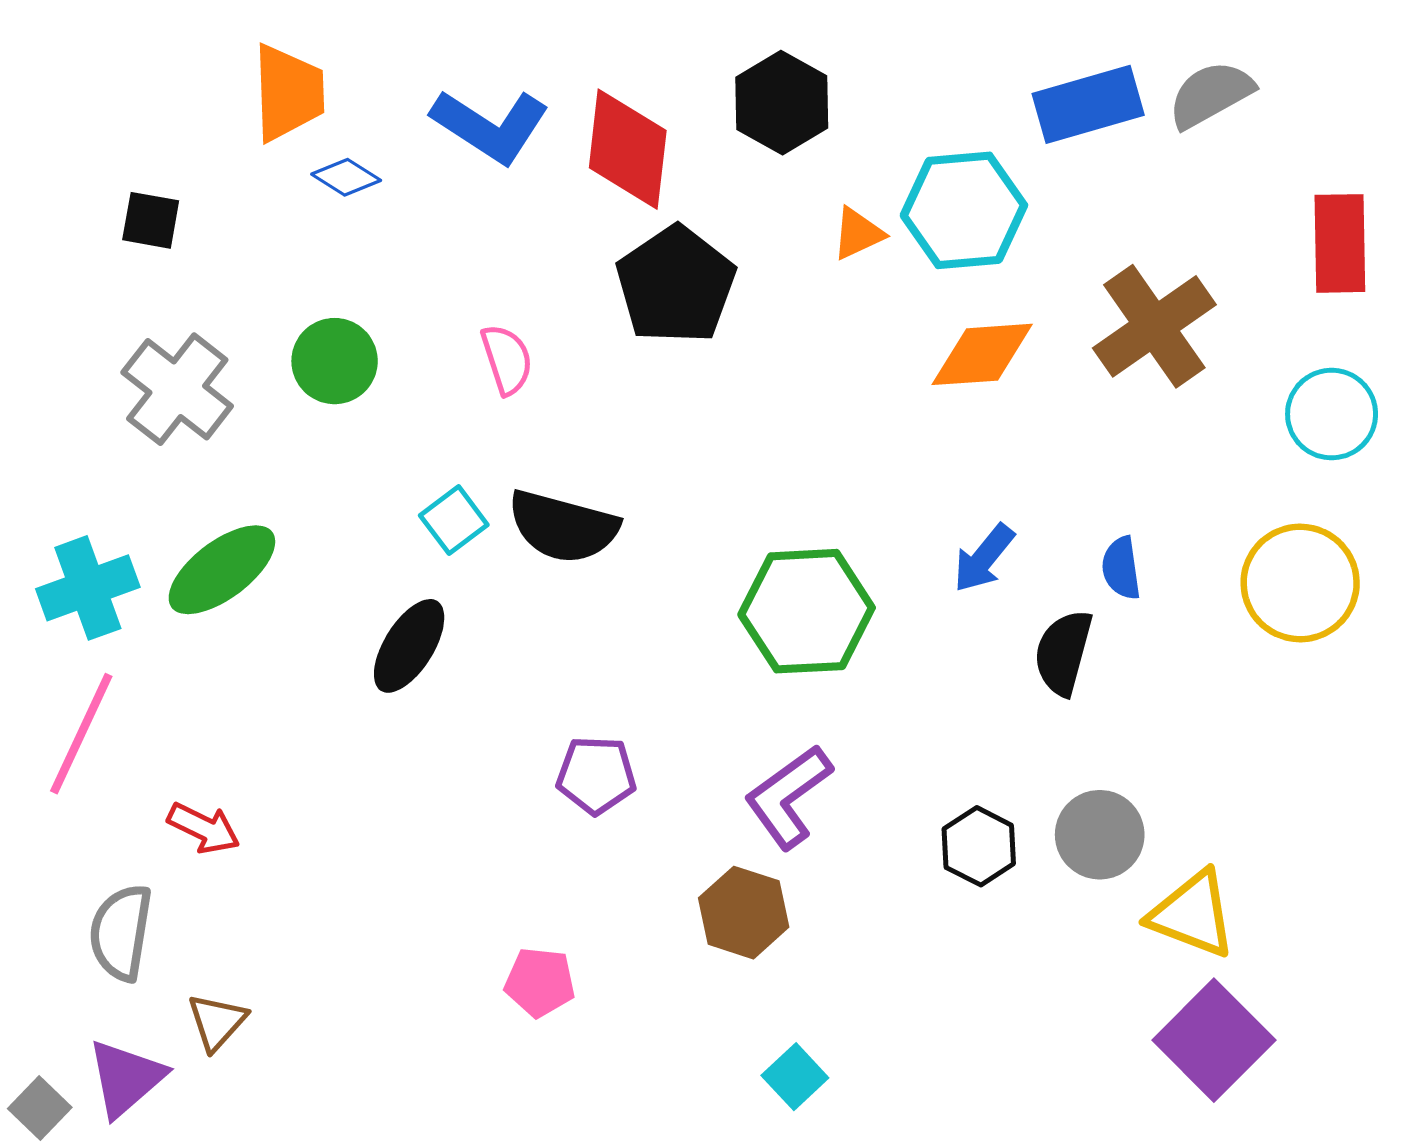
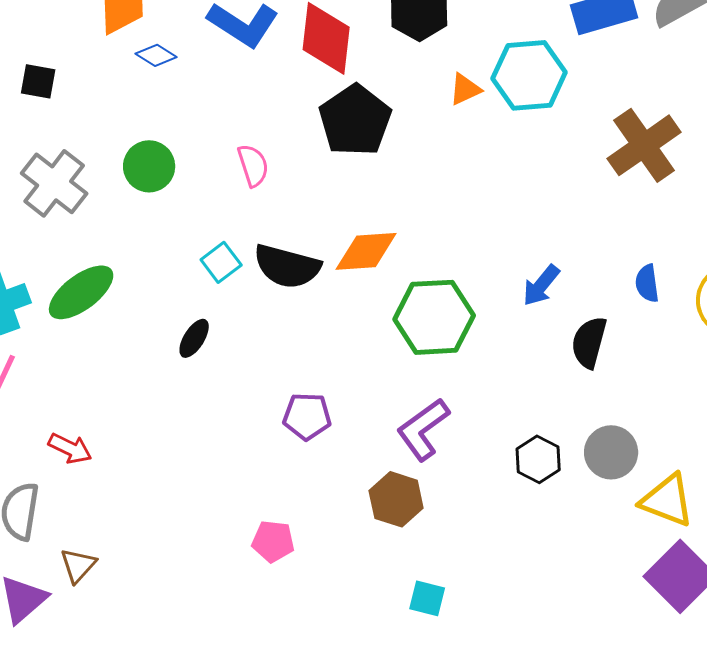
orange diamond: (982, 354) -> (366, 251), moved
blue semicircle: (1121, 568) -> (647, 283), moved
black ellipse: (409, 646) -> (194, 338), size x0.7
cyan square: (795, 1077) -> (427, 598), turned -33

